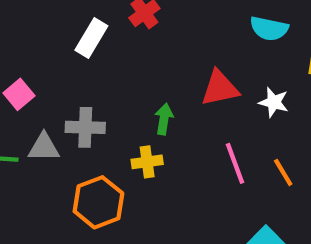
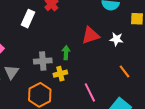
gray cross: (85, 127) -> (43, 61), moved
gray triangle: (44, 147) -> (11, 72), turned -49
pink line: (235, 163) -> (90, 92), moved

